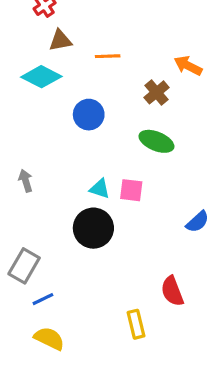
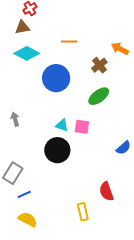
brown triangle: (60, 40) -> (22, 27), moved
blue circle: (89, 115) -> (56, 78), size x1.4
green ellipse: (156, 141) -> (99, 96), turned -60

